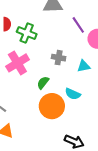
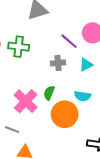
purple line: (78, 25) -> (69, 41), moved
pink cross: (17, 63) -> (26, 101), moved

